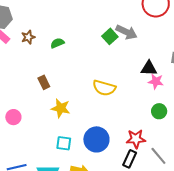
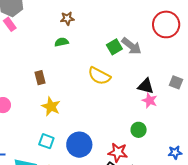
brown star: (28, 37) -> (67, 18), moved
yellow semicircle: (104, 88) -> (99, 76), moved
green circle: (159, 111) -> (139, 130), moved

